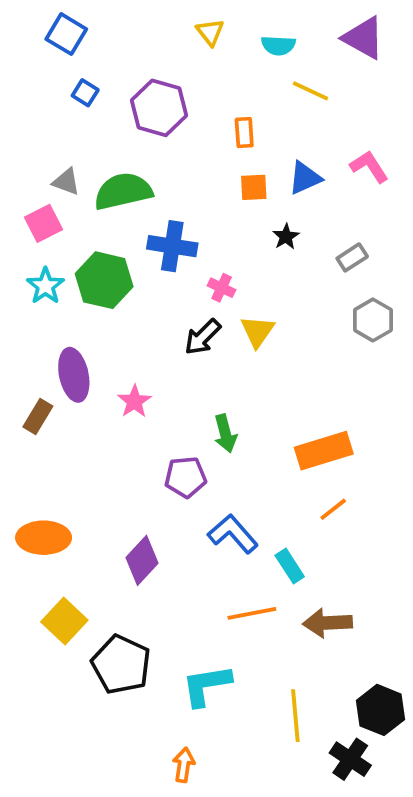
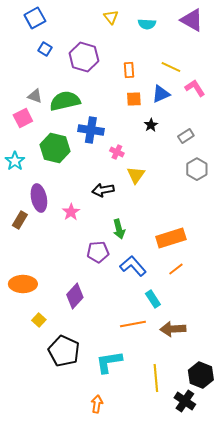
blue square: (66, 34) -> (35, 18), turned 30
yellow line: (310, 91) -> (171, 67), moved
cyan star: (45, 286) -> (15, 161), moved
black arrow: (203, 337) -> (103, 190), moved, turned 35
blue L-shape: (233, 534) -> (133, 266), moved
yellow square: (64, 621) -> (39, 320), moved, size x0.6

